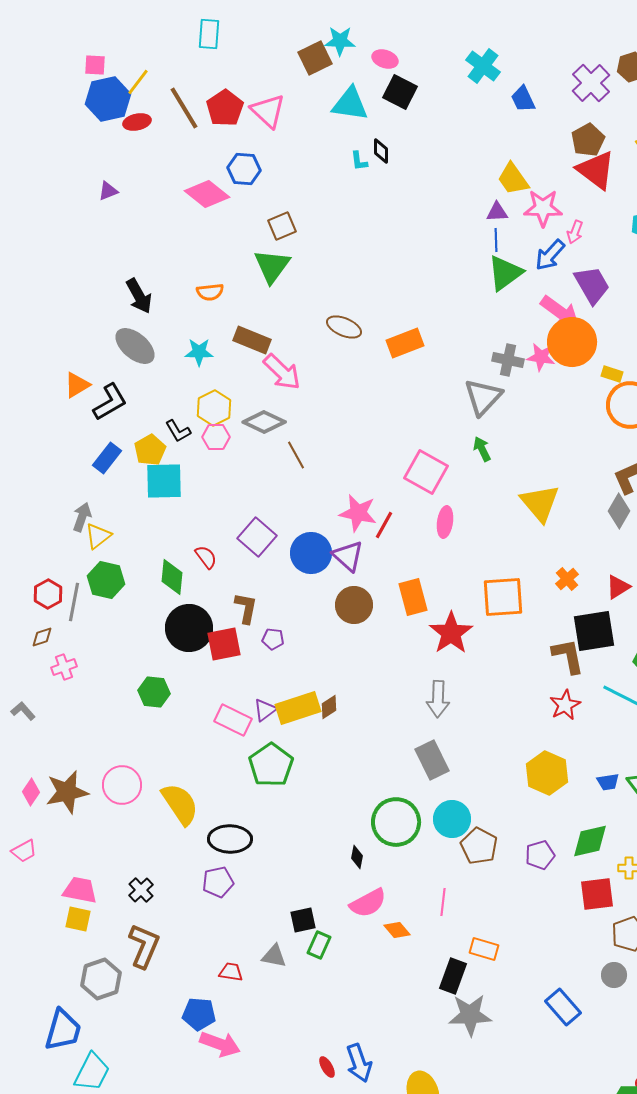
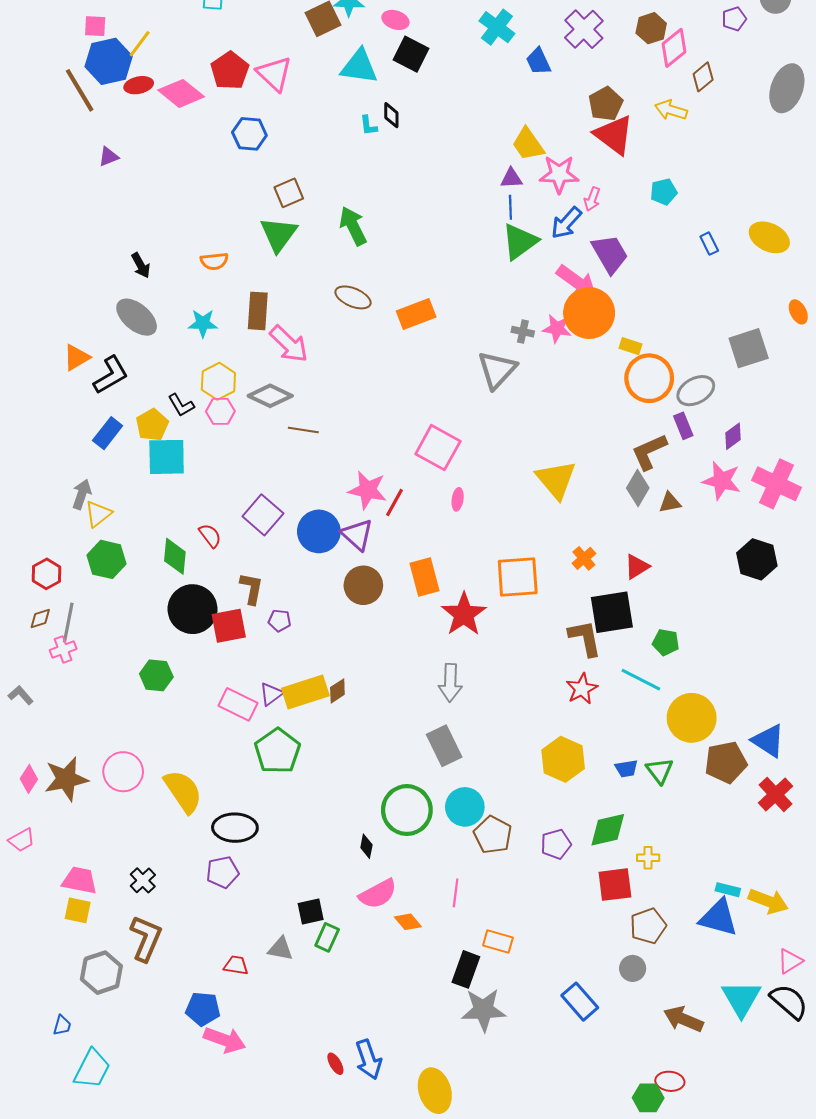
purple cross: (591, 83) -> (584, 29), moved
brown line: (184, 108) -> (80, 90), moved
pink diamond: (207, 194) -> (181, 93), moved
black arrow: (139, 296) -> (141, 265), size x0.7
brown rectangle: (252, 340) -> (258, 311), turned 72
gray cross: (508, 360) -> (523, 332), size x0.7
green arrow: (482, 449) -> (353, 226), moved, size x1.5
brown line: (296, 455) -> (303, 430), turned -52
pink ellipse: (445, 522) -> (458, 499), size x0.7
gray line: (74, 602) -> (68, 623), moved
blue trapezoid: (63, 1030) -> (62, 1025), size x0.5

